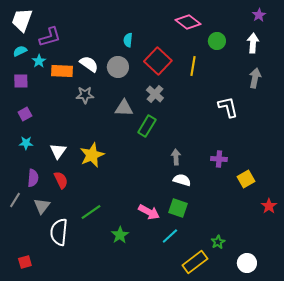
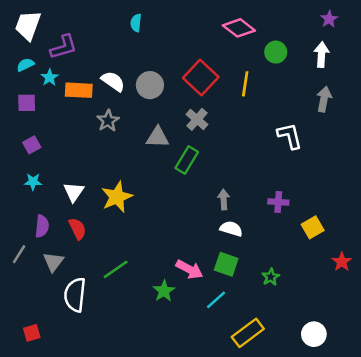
cyan semicircle: (128, 40) -> (136, 23), moved
gray star: (85, 95) -> (108, 121), turned -30
green star: (120, 235) -> (164, 291), moved
green star: (218, 242) -> (271, 277), moved

